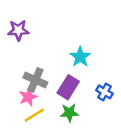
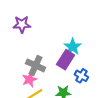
purple rectangle: (68, 87) -> (66, 60), moved
blue cross: (105, 92) -> (81, 76), moved

